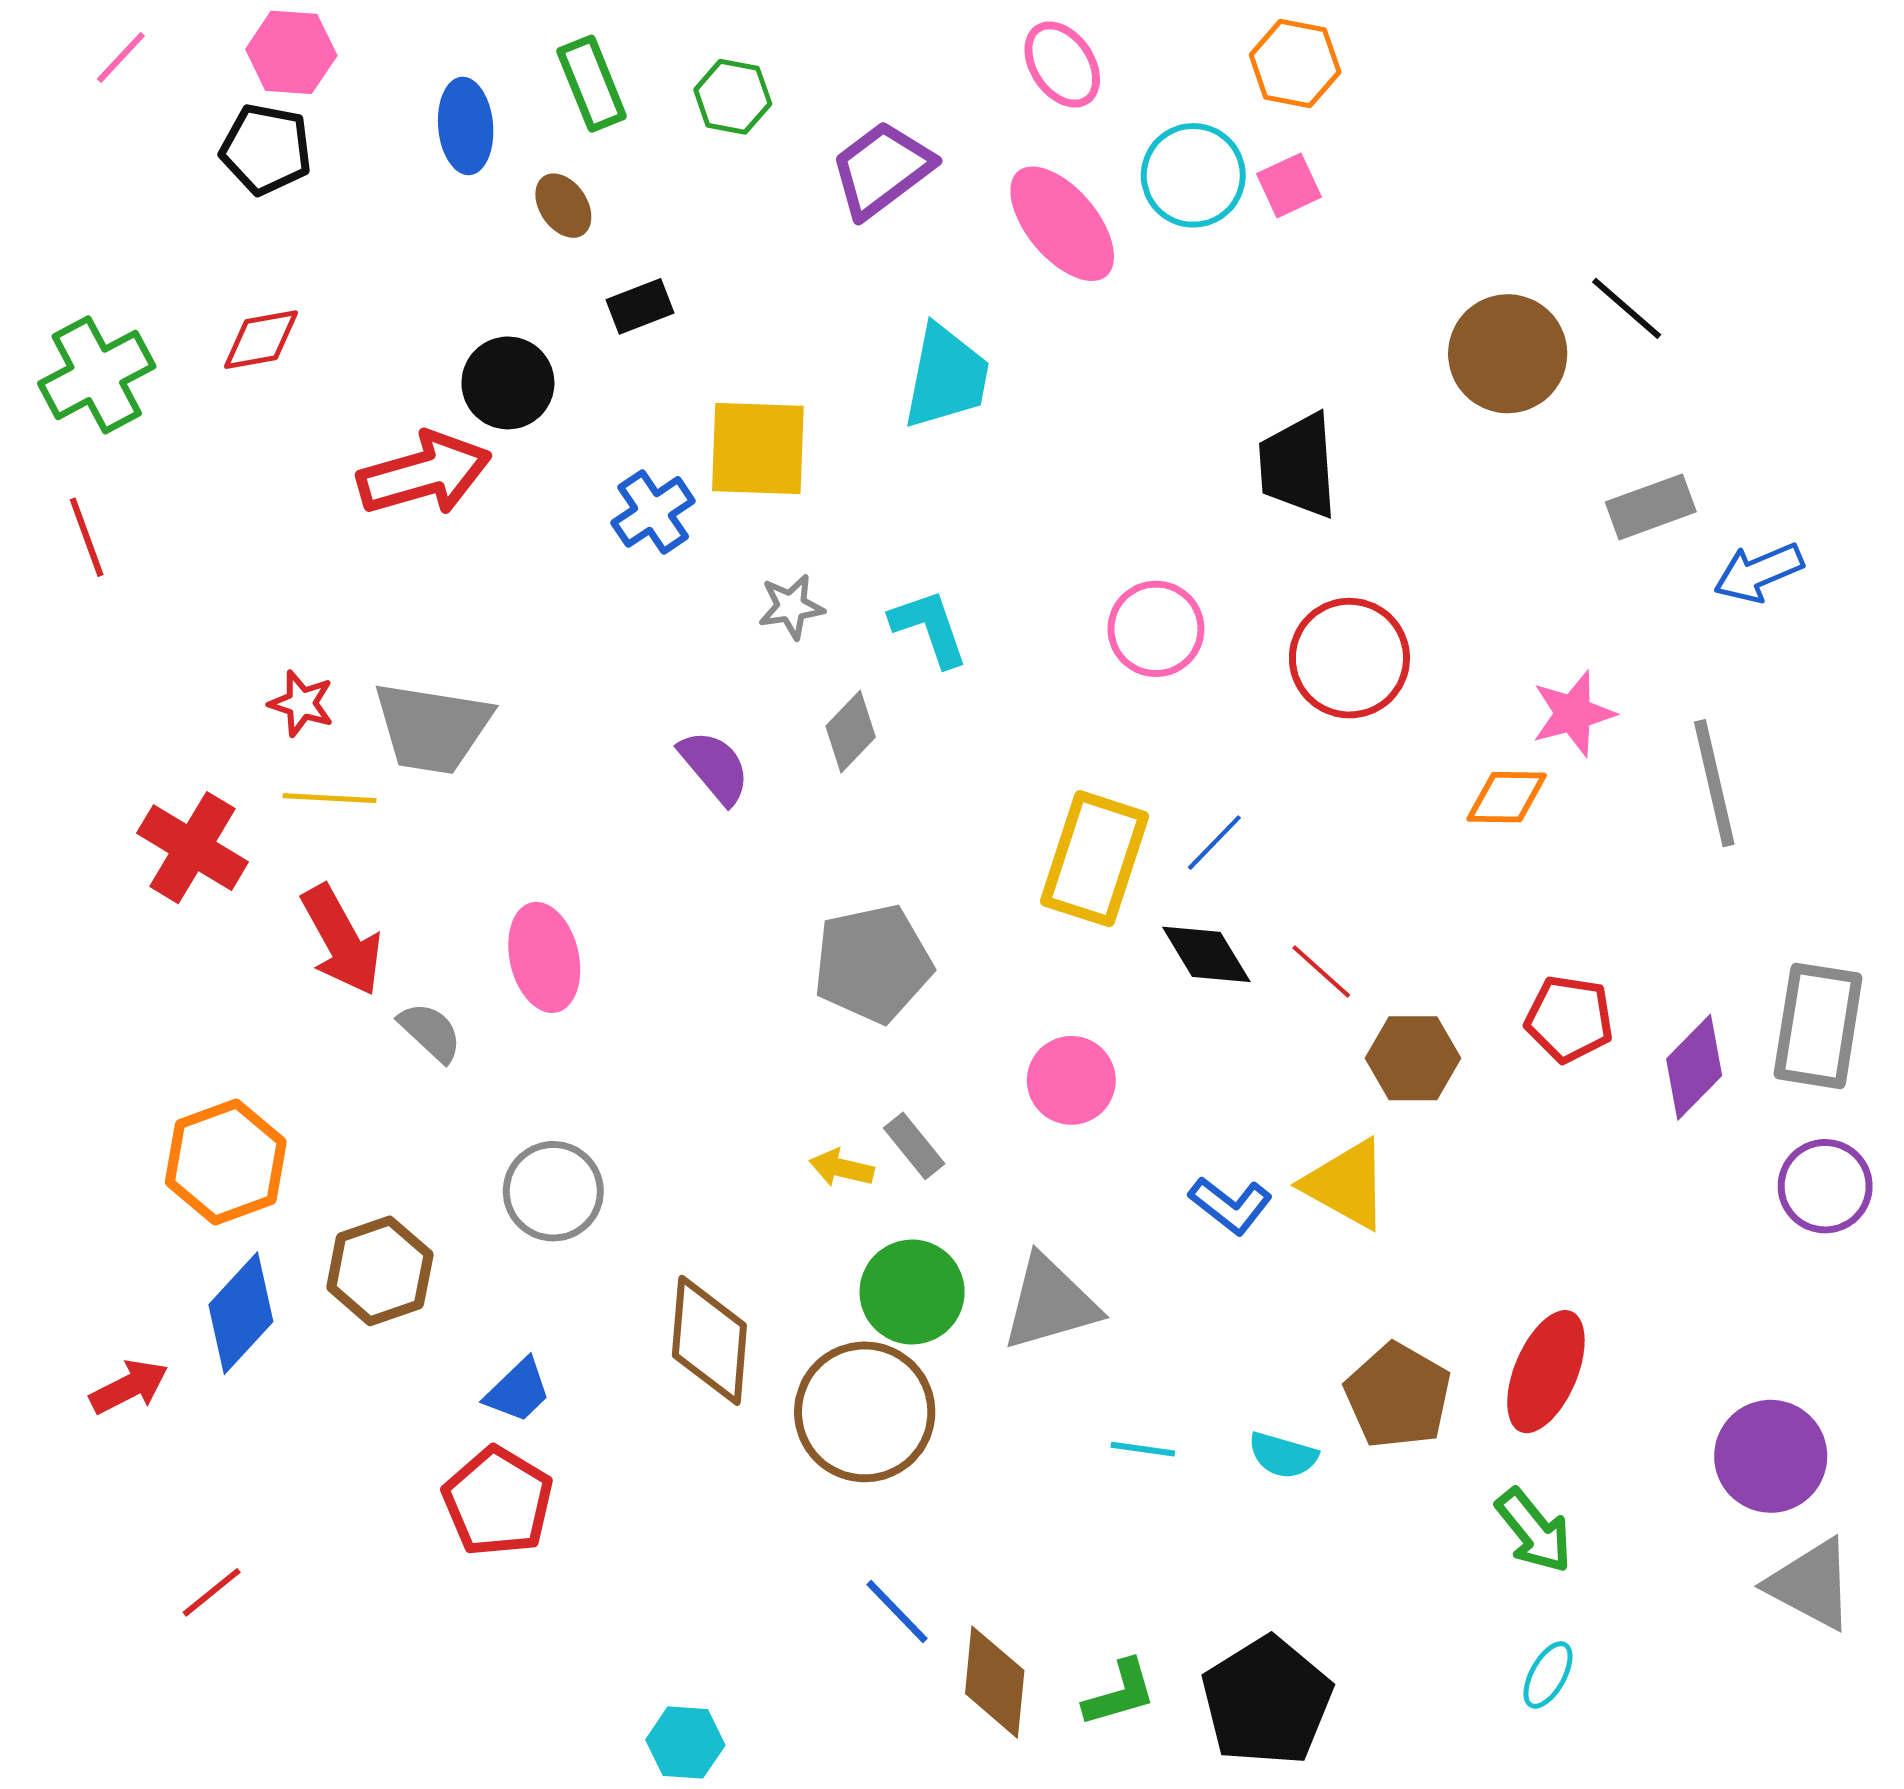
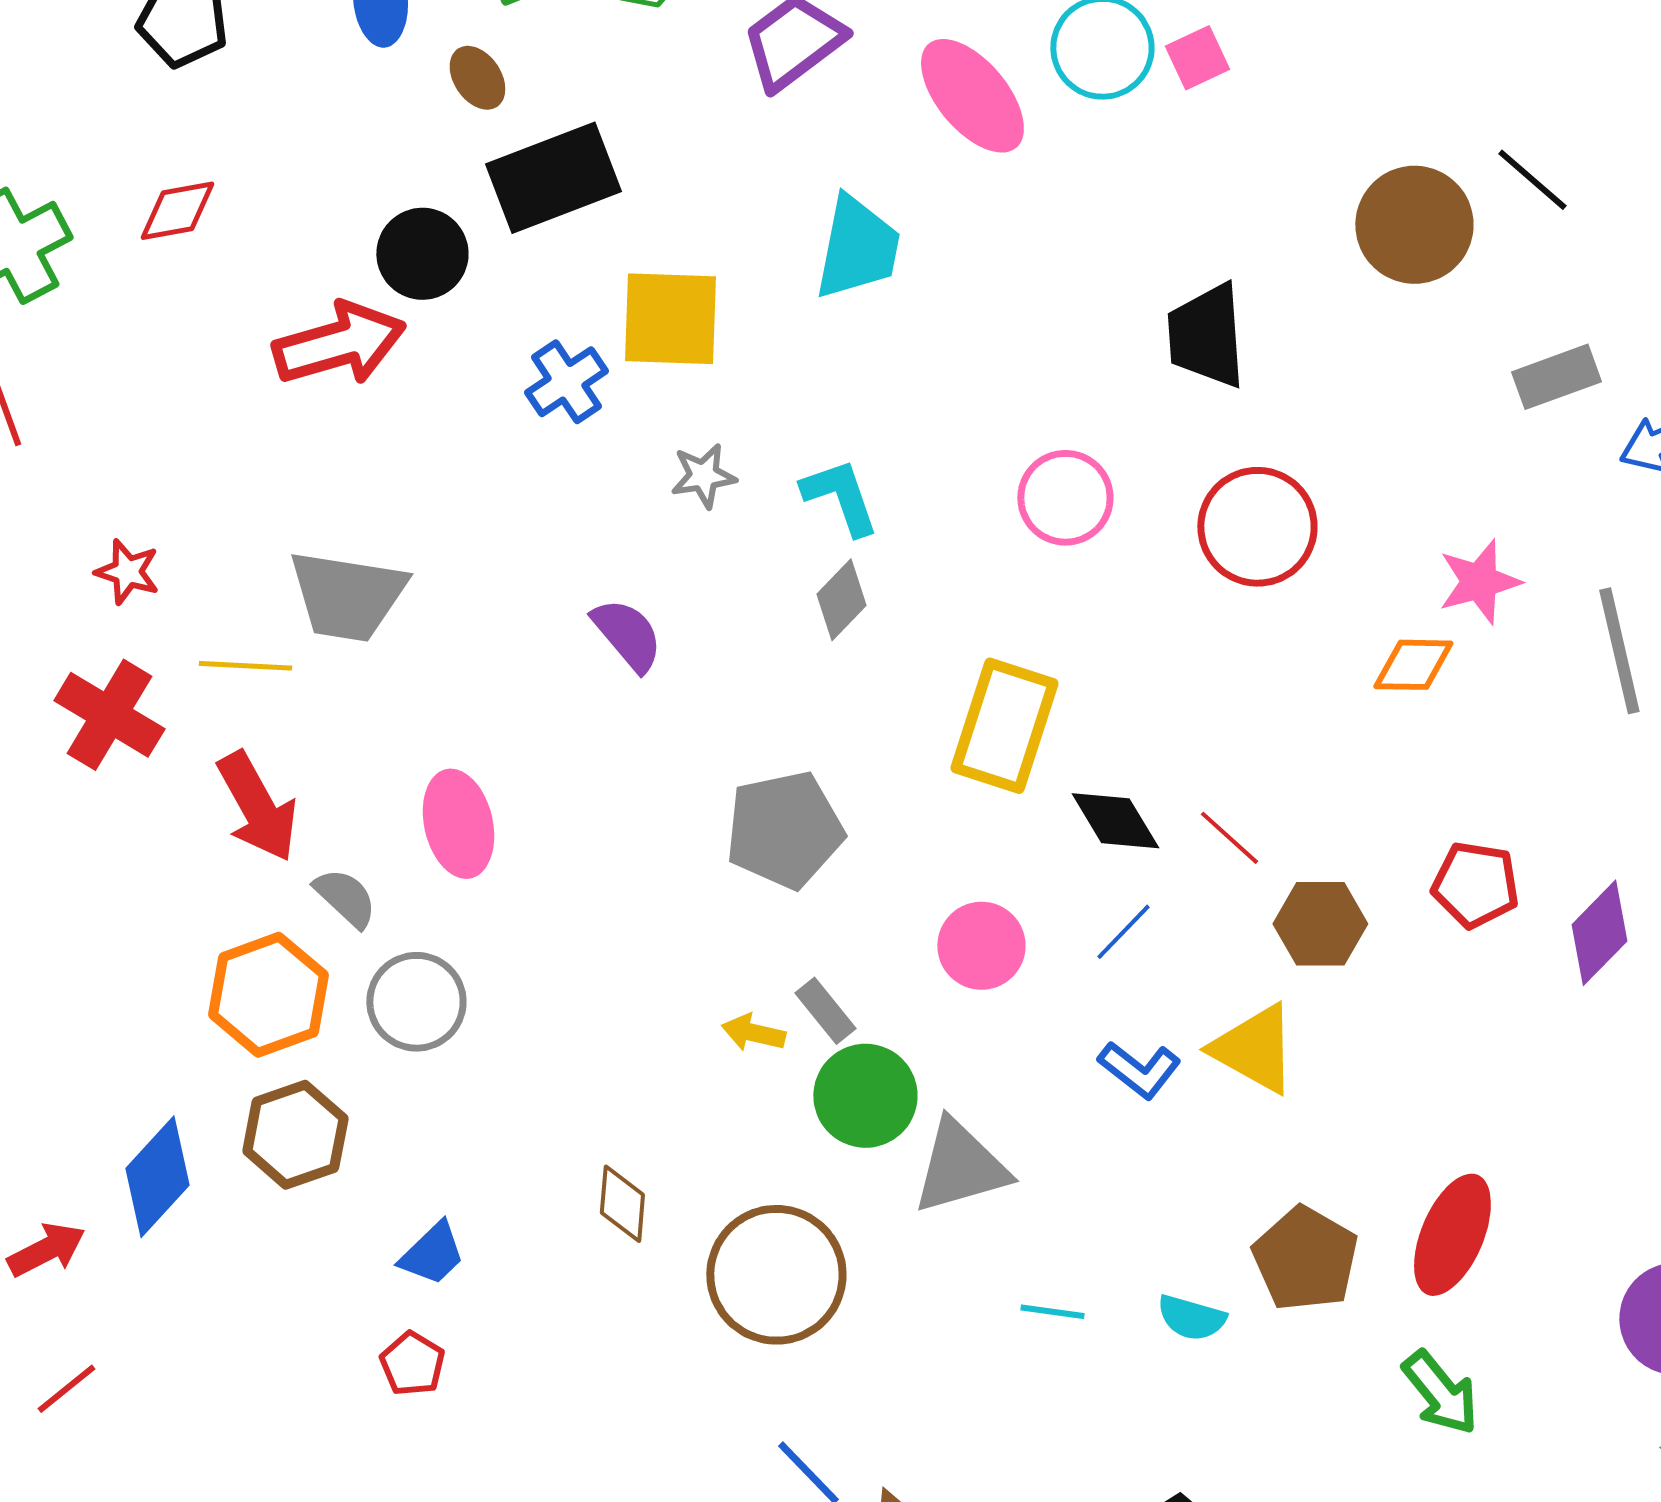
black rectangle: (640, 306) -> (553, 178), size x2.0
red star: (301, 703) -> (127, 572), moved
gray diamond: (851, 732) -> (841, 600), moved
blue line: (1214, 843) -> (1123, 932), moved
orange hexagon: (226, 1162) -> (268, 995), moved
gray circle: (553, 1191) -> (416, 1002), moved
green circle: (912, 1292) -> (865, 1096), moved
brown diamond: (709, 1340) -> (622, 1204), size x0.6
red pentagon: (498, 1502) -> (412, 1364), size x0.6
red line: (212, 1592) -> (66, 1389), moved

